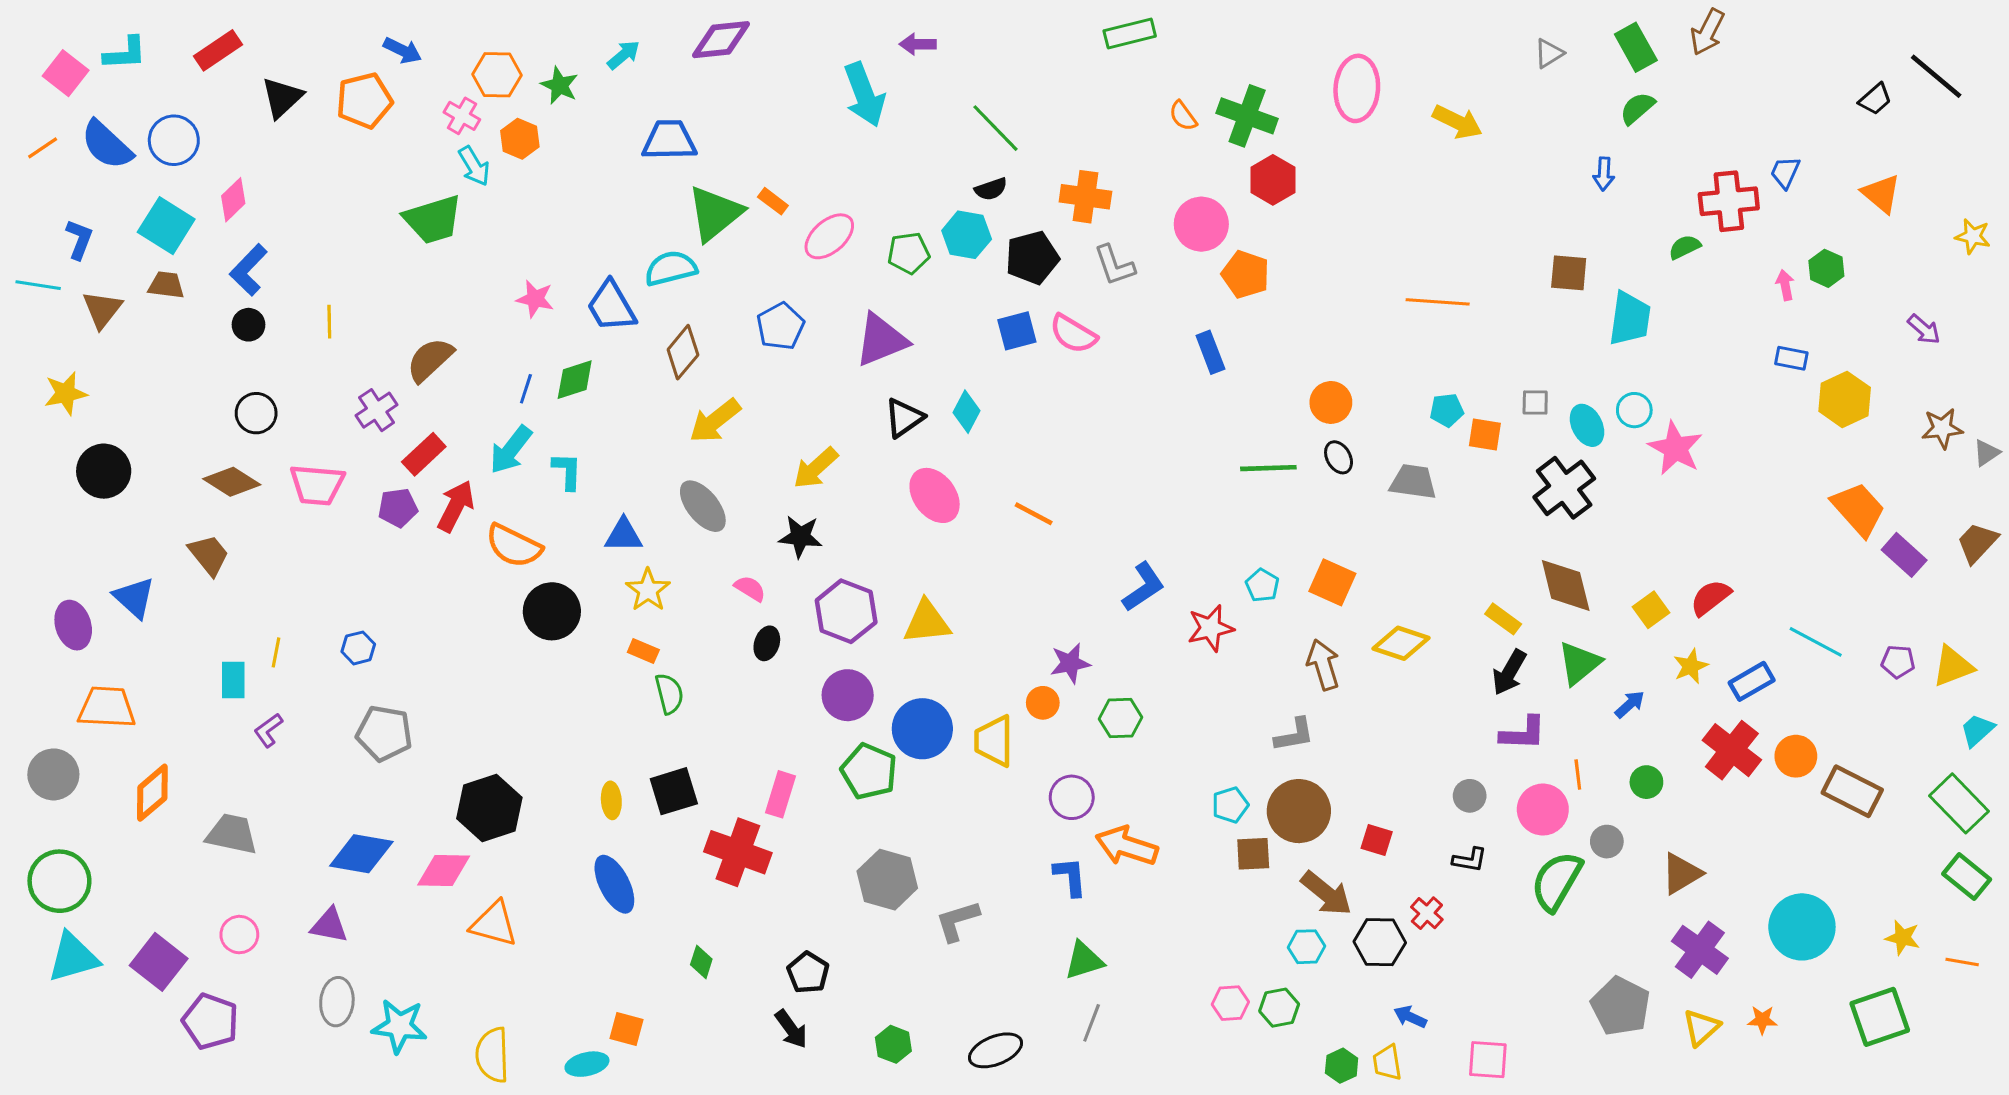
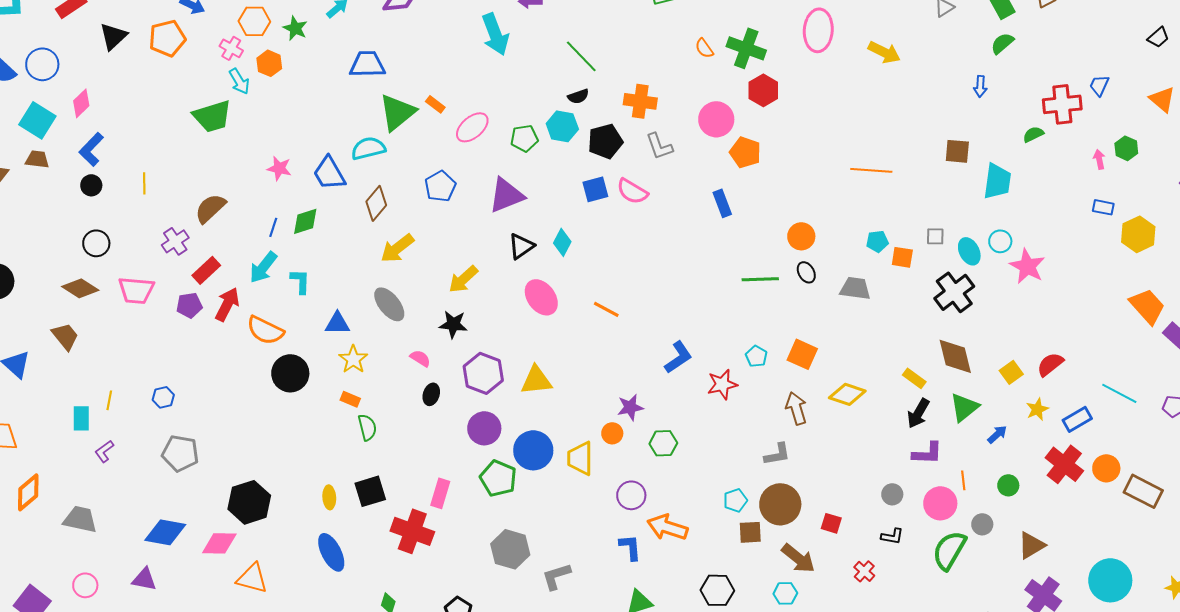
black hexagon: (1380, 942) -> (717, 590), moved

